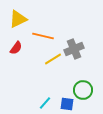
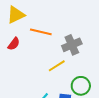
yellow line: (53, 59) -> (57, 66), moved

